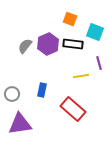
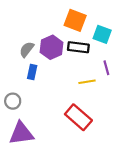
orange square: (70, 19) -> (75, 20), size x1.5
blue rectangle: (42, 90) -> (32, 72), moved

